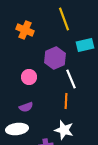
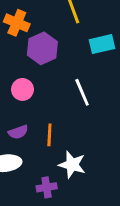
purple hexagon: (55, 58) -> (42, 48), moved
orange line: (66, 101) -> (49, 135), moved

